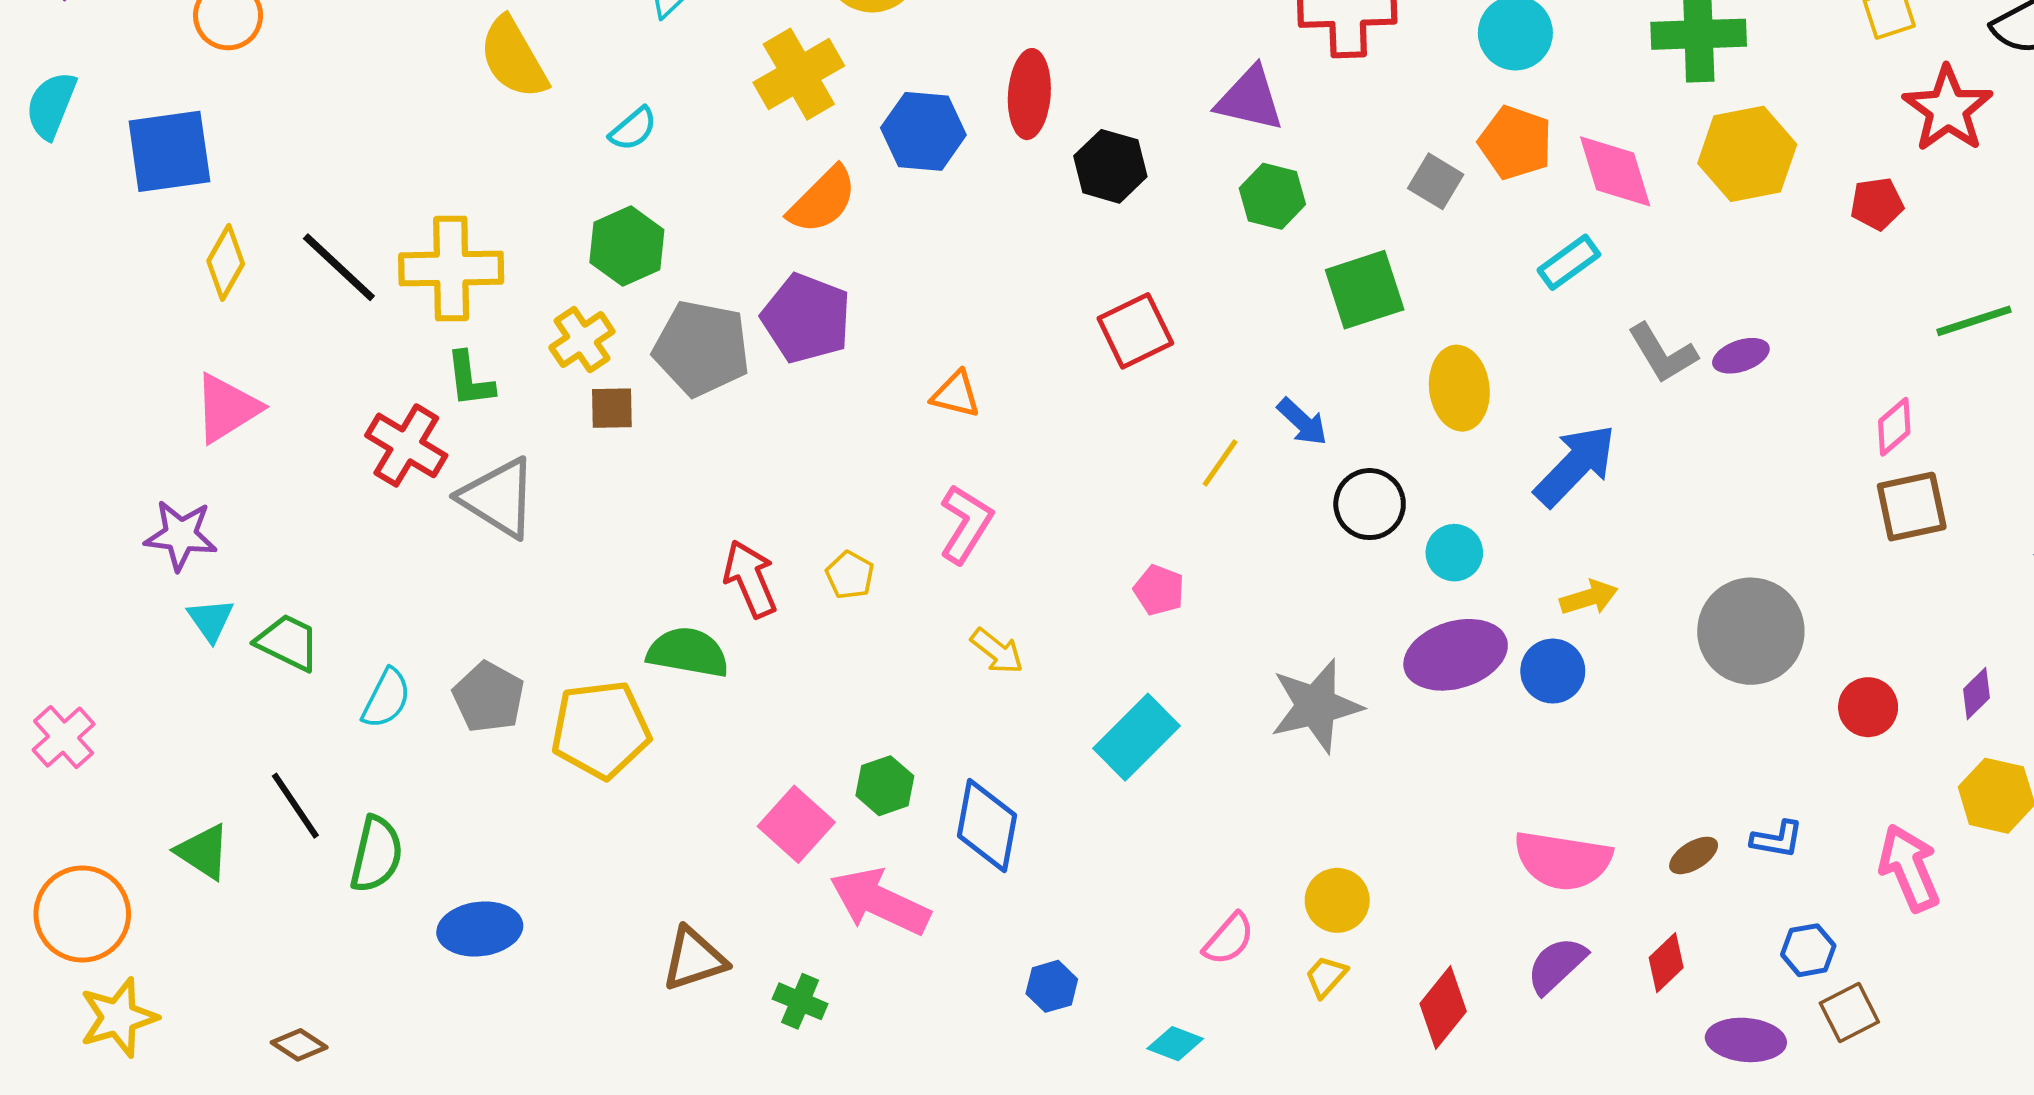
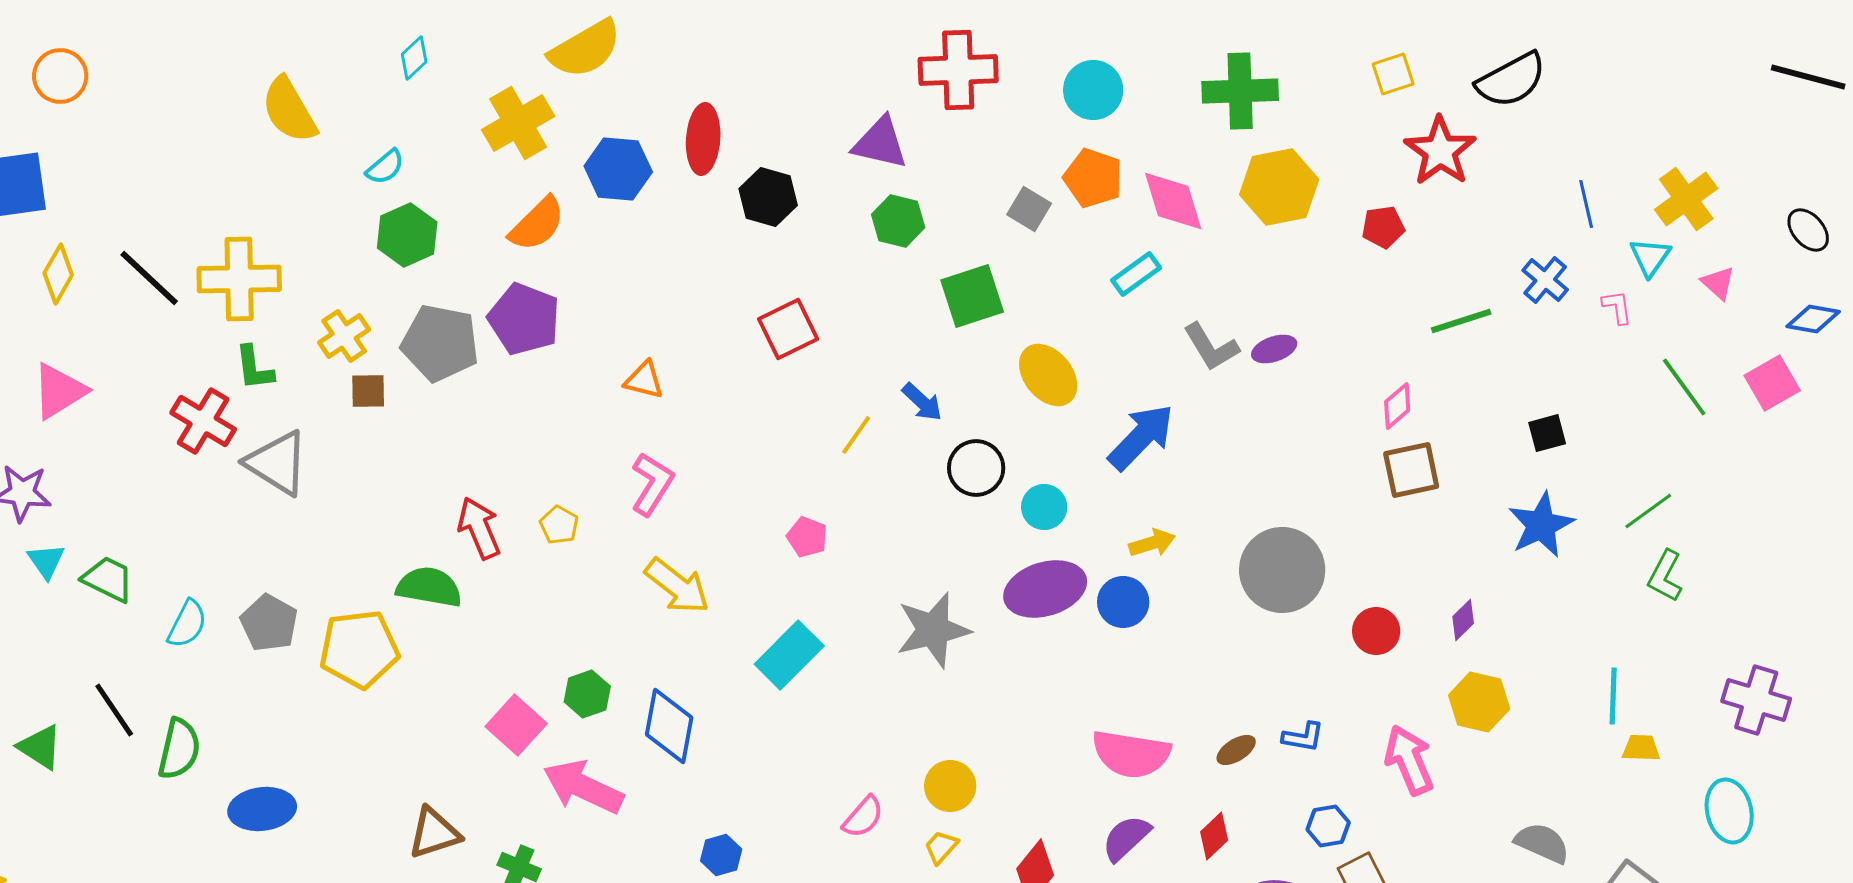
green hexagon: (627, 246) -> (407, 235), moved
yellow ellipse: (1459, 388) -> (1048, 375), turned -32
yellow arrow: (997, 651) -> (677, 586), size x1.5

